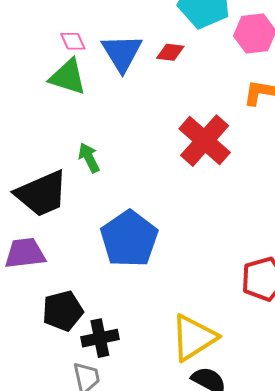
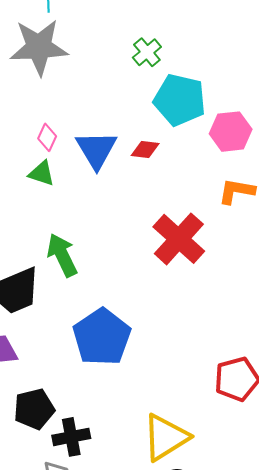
pink diamond: (73, 41) -> (47, 137), turned 48
green triangle: (68, 77) -> (42, 173), size x0.7
green arrow: (89, 158) -> (62, 255), size x1.4

